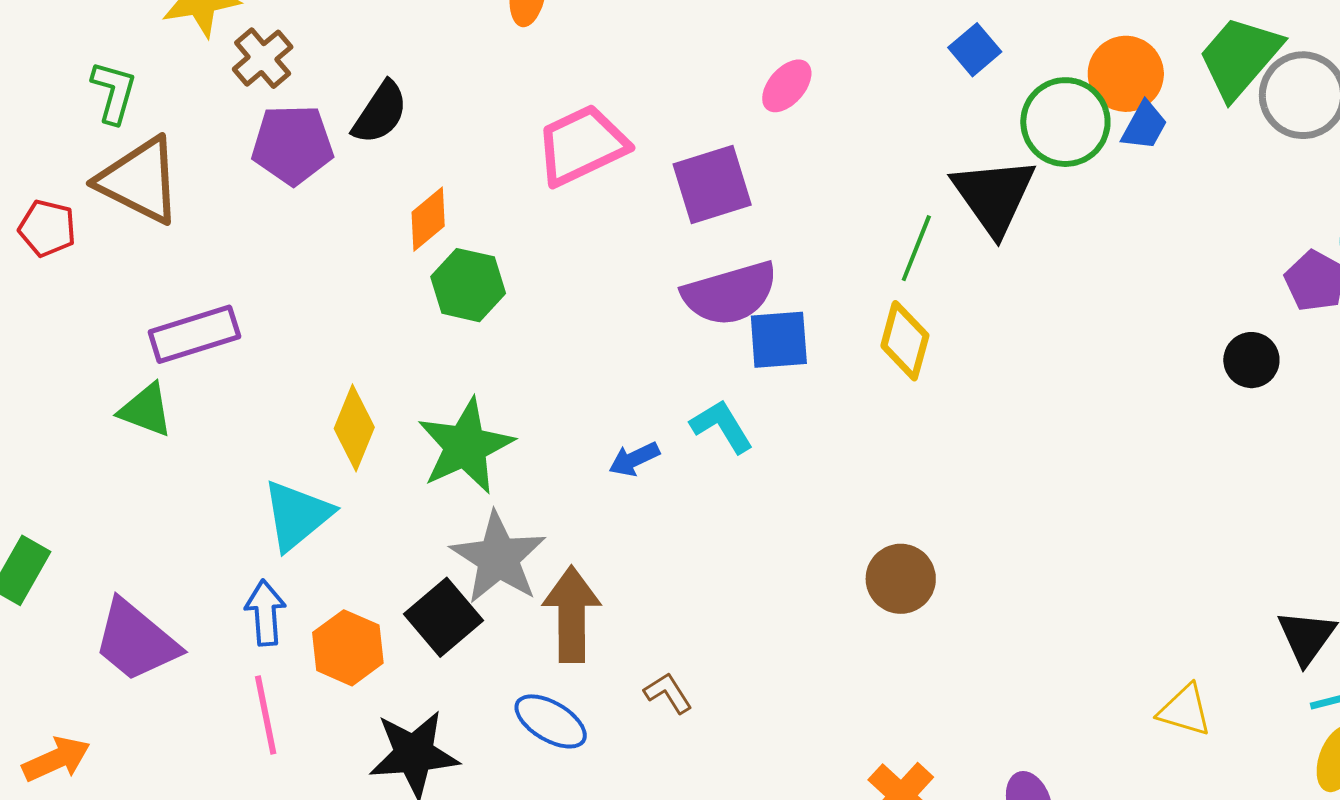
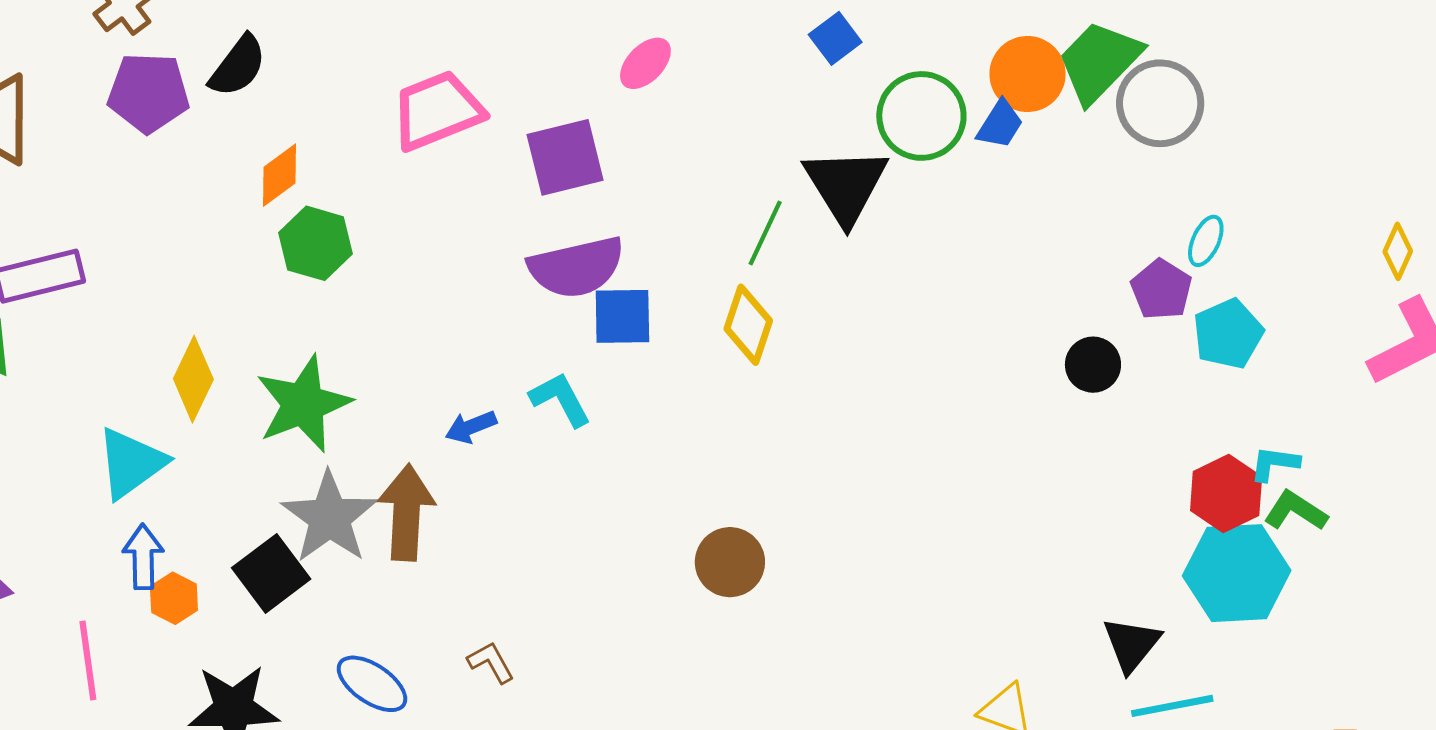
orange circle: (1126, 74) -> (1028, 74), moved
blue arrow: (265, 613) -> (143, 557), moved
brown arrow: (572, 614) -> (406, 512), moved
orange hexagon: (348, 648) -> (174, 598), size x0.7

